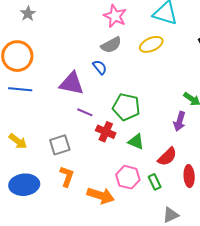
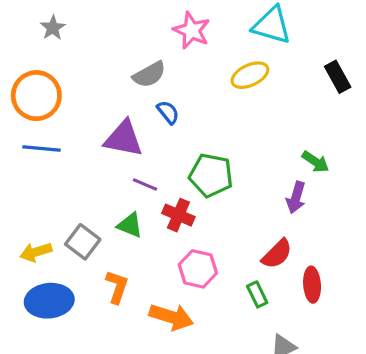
gray semicircle: (111, 45) -> (149, 75), moved
yellow arrow: (18, 141) -> (36, 252), moved, turned 126
green triangle: (136, 142) -> (130, 225), moved
gray square: (60, 145) -> (83, 242), moved, turned -35
pink hexagon: (128, 177) -> (198, 269), moved

